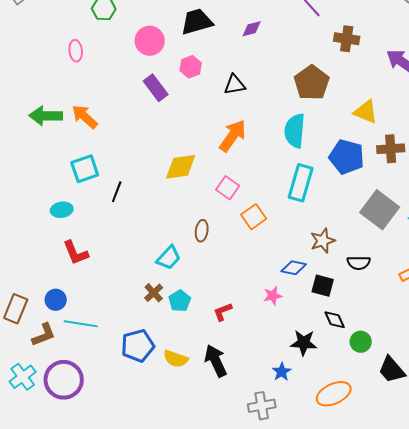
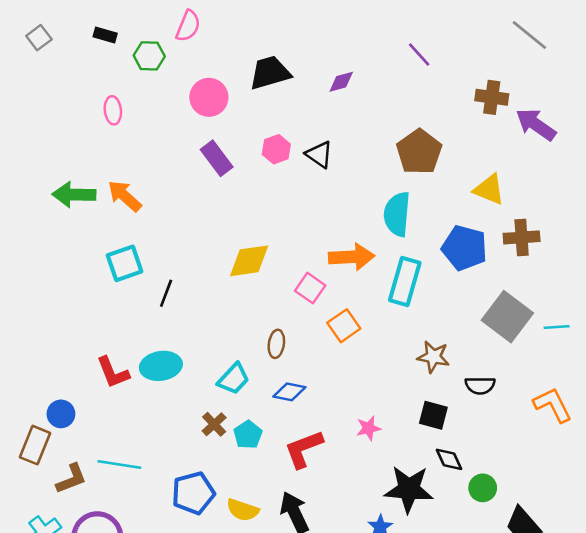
brown cross: (347, 39) -> (492, 97), moved
pink hexagon: (191, 67) -> (276, 149), moved
black triangle: (235, 85) -> (319, 154), turned 45
orange arrow: (233, 136) -> (352, 257), moved, turned 52
cyan ellipse: (62, 210) -> (161, 366), moved, size x1.4
brown star: (323, 241) -> (433, 357), turned 30
blue diamond: (294, 268) -> (289, 392), moved
blue circle: (56, 300) -> (61, 414), moved
red L-shape: (223, 312) -> (304, 449), size x1.6
black star: (304, 343) -> (409, 489), size x1.4

